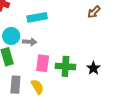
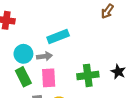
cyan rectangle: (37, 17) -> (58, 36), moved
pink rectangle: (43, 63) -> (49, 78), moved

